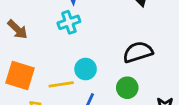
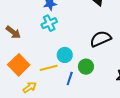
orange square: (20, 75) -> (19, 65), turned 35
green circle: (127, 88) -> (86, 67), moved

